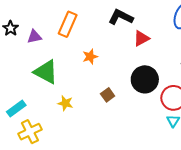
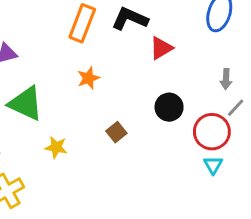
orange rectangle: (68, 24) -> (82, 23), moved
black circle: (145, 79) -> (169, 107), size x0.7

